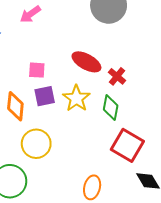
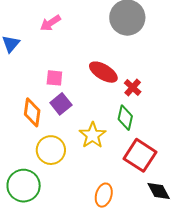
purple square: (45, 96) -> (61, 104), turned -30
yellow star: (76, 98) -> (93, 135), moved

